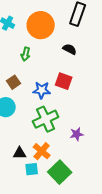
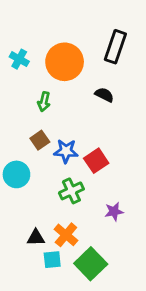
red square: (64, 81) -> (96, 161), moved, turned 36
brown square: (14, 82) -> (40, 140), moved
green cross: (46, 119) -> (71, 191), size x0.7

